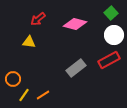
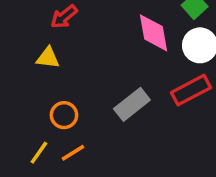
pink diamond: (75, 24) -> (153, 33), moved, turned 65
orange circle: (13, 79) -> (64, 115), moved

